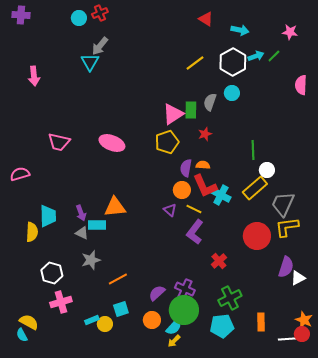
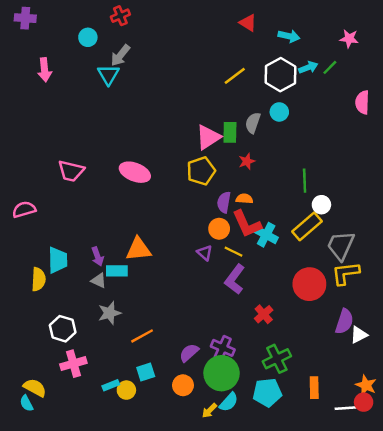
cyan circle: (79, 18) -> (88, 37), moved
pink arrow: (34, 76) -> (45, 70), moved
cyan semicircle: (174, 327) -> (229, 402), moved

